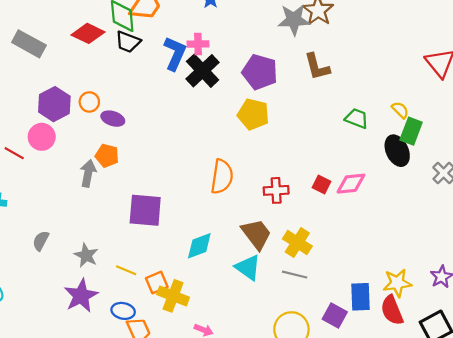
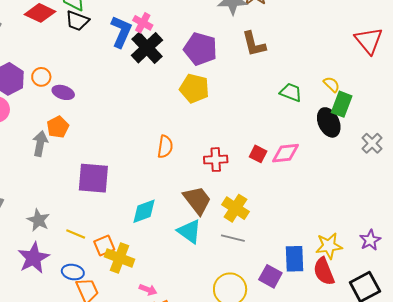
pink cross: (198, 44) -> (143, 23), turned 30
orange pentagon: (107, 156) -> (58, 127), turned 30
orange semicircle: (222, 177) -> (165, 147), size x0.7

